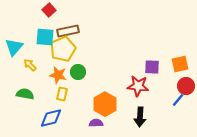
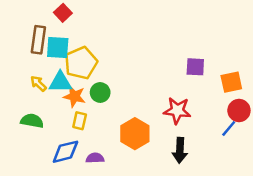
brown rectangle: (68, 31) -> (38, 40), moved, turned -70
cyan triangle: (14, 47) -> (60, 82), moved, turned 48
purple square: (152, 67) -> (195, 67), moved
purple semicircle: (96, 123) -> (95, 158), moved

